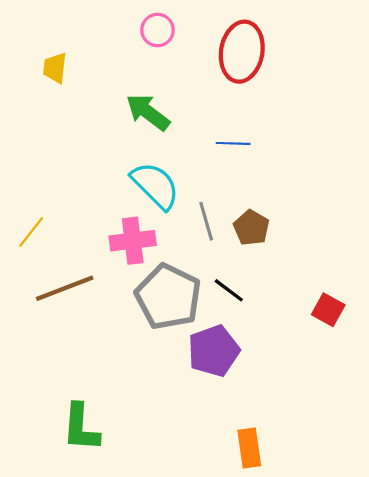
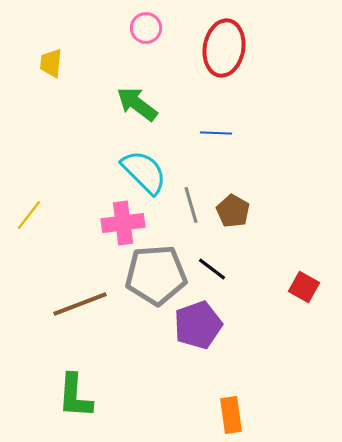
brown line: (65, 288) -> (80, 304), moved
gray pentagon: (168, 297) -> (156, 275), turned -30

